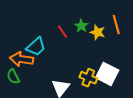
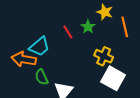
yellow star: (98, 32) -> (105, 12), moved
green semicircle: (13, 77) -> (42, 77), moved
yellow cross: (88, 78) -> (104, 56), moved

